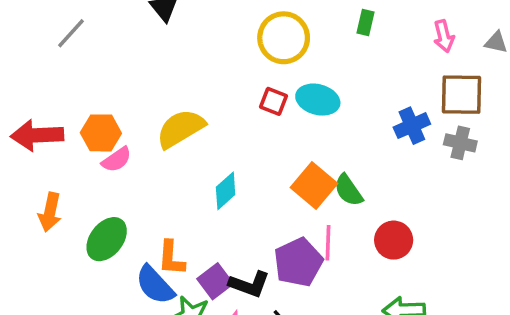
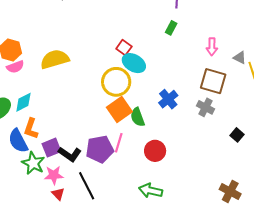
yellow circle: (284, 38) -> (116, 82), moved
red square: (273, 101) -> (124, 48), moved
blue cross: (412, 126) -> (168, 99), moved, turned -30
cyan diamond: (226, 191) -> (23, 102), moved

